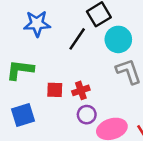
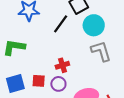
red square: (55, 90) -> (39, 81), moved
purple circle: (87, 115) -> (58, 84), moved

